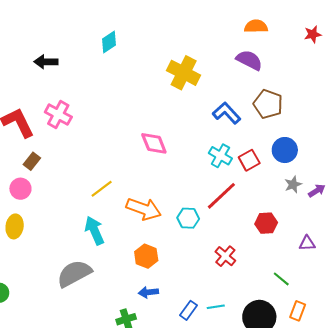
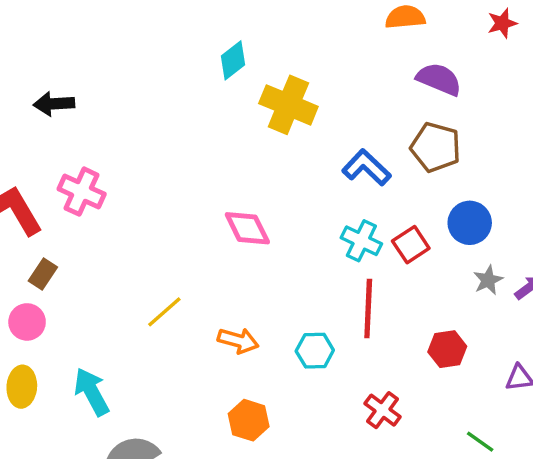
cyan diamond: (109, 42) -> (233, 60), moved
purple semicircle: (249, 60) -> (439, 79), moved
red line: (221, 196) -> (368, 309), turned -40
orange arrow: (144, 209) -> (238, 341), size x0.7
cyan arrow: (94, 230) -> (92, 392), moved

